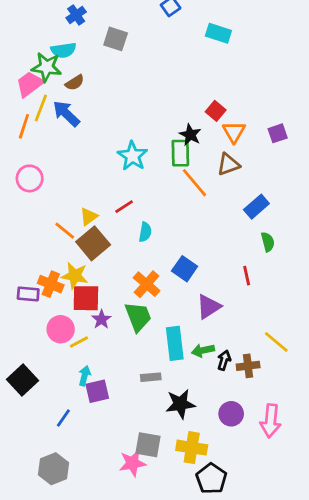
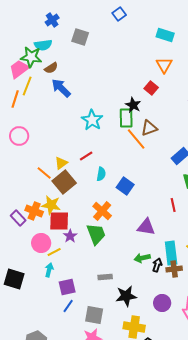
cyan rectangle: (218, 33) -> (165, 35), moved
blue arrow: (66, 114) -> (61, 88), moved
orange triangle: (234, 132) -> (164, 65), moved
brown triangle: (228, 164) -> (149, 128), moved
blue square: (185, 269) -> (125, 186), moved
purple rectangle: (28, 294) -> (18, 218), turned 42
purple triangle: (209, 307) -> (146, 227), turned 42
cyan rectangle: (175, 343) -> (171, 253), moved
cyan arrow: (85, 376) -> (49, 270), moved
black square: (23, 380) -> (14, 279), turned -30
blue line: (63, 418) -> (68, 306), moved
gray square: (148, 445) -> (94, 315), moved

